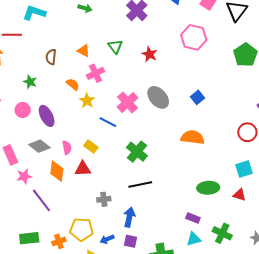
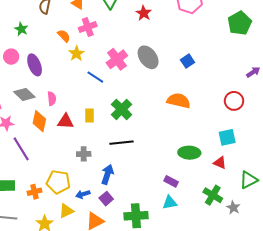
yellow rectangle: (91, 147) -> (89, 116), moved, turned 48
green cross: (222, 233) -> (213, 195), moved
purple square: (130, 241) -> (106, 199), turned 32

